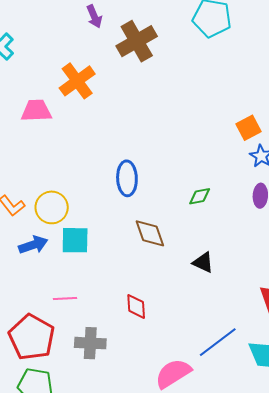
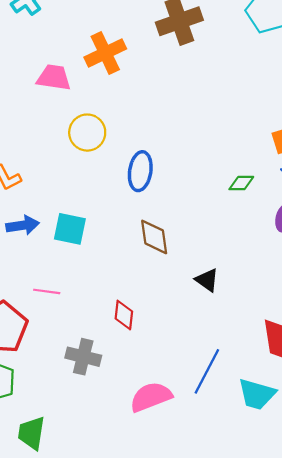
green diamond: (200, 196) -> (241, 183), moved
yellow circle: (52, 207) -> (87, 133), moved
blue line: (218, 342) -> (207, 371), turned -36
gray cross: (90, 343) -> (83, 357), moved

